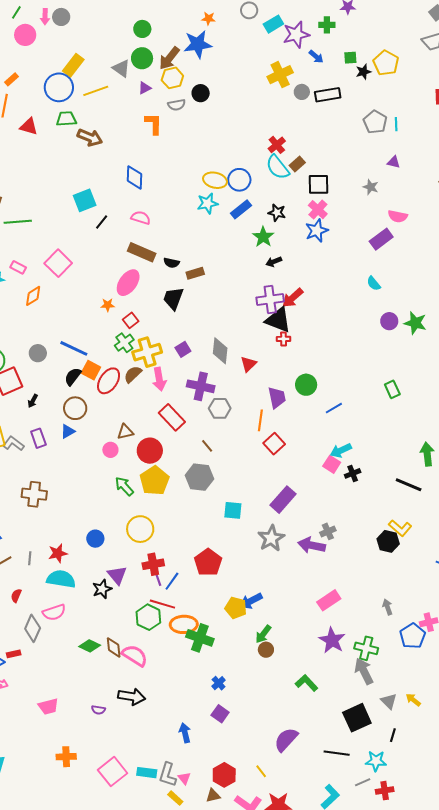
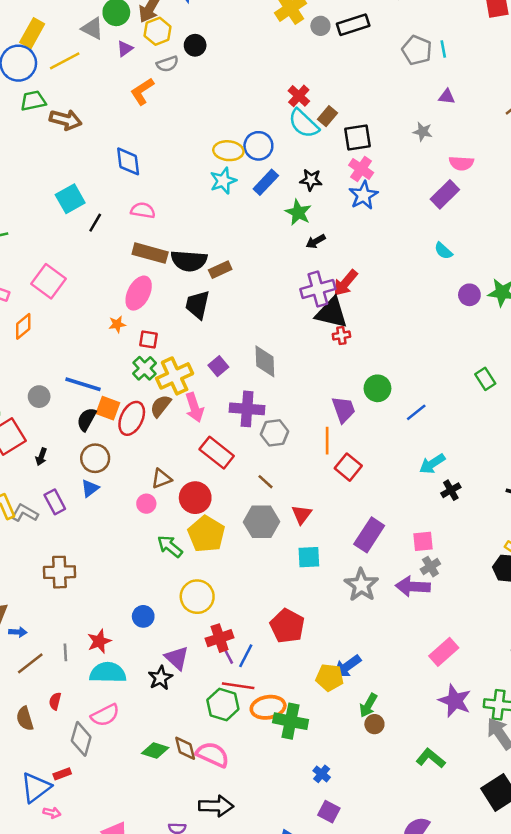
orange L-shape: (154, 124) -> (142, 91), turned -115
black semicircle: (171, 263) -> (189, 261), size x1.8
red square: (131, 320) -> (148, 339), turned -35
red triangle: (248, 364) -> (302, 514), moved
pink square: (332, 464) -> (423, 541), moved, turned -30

